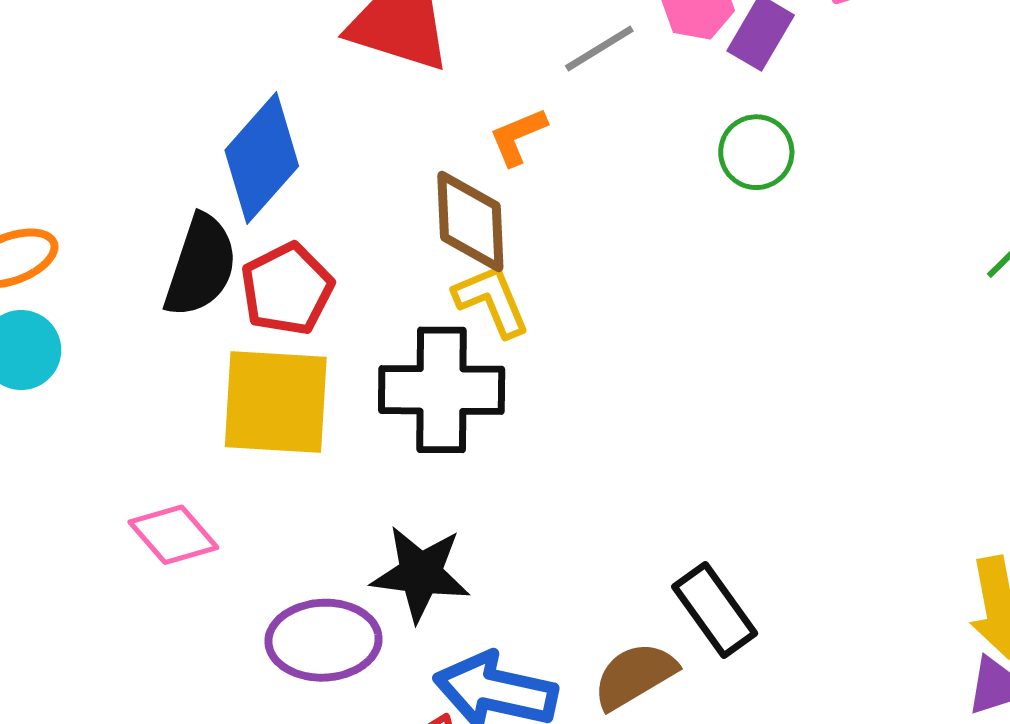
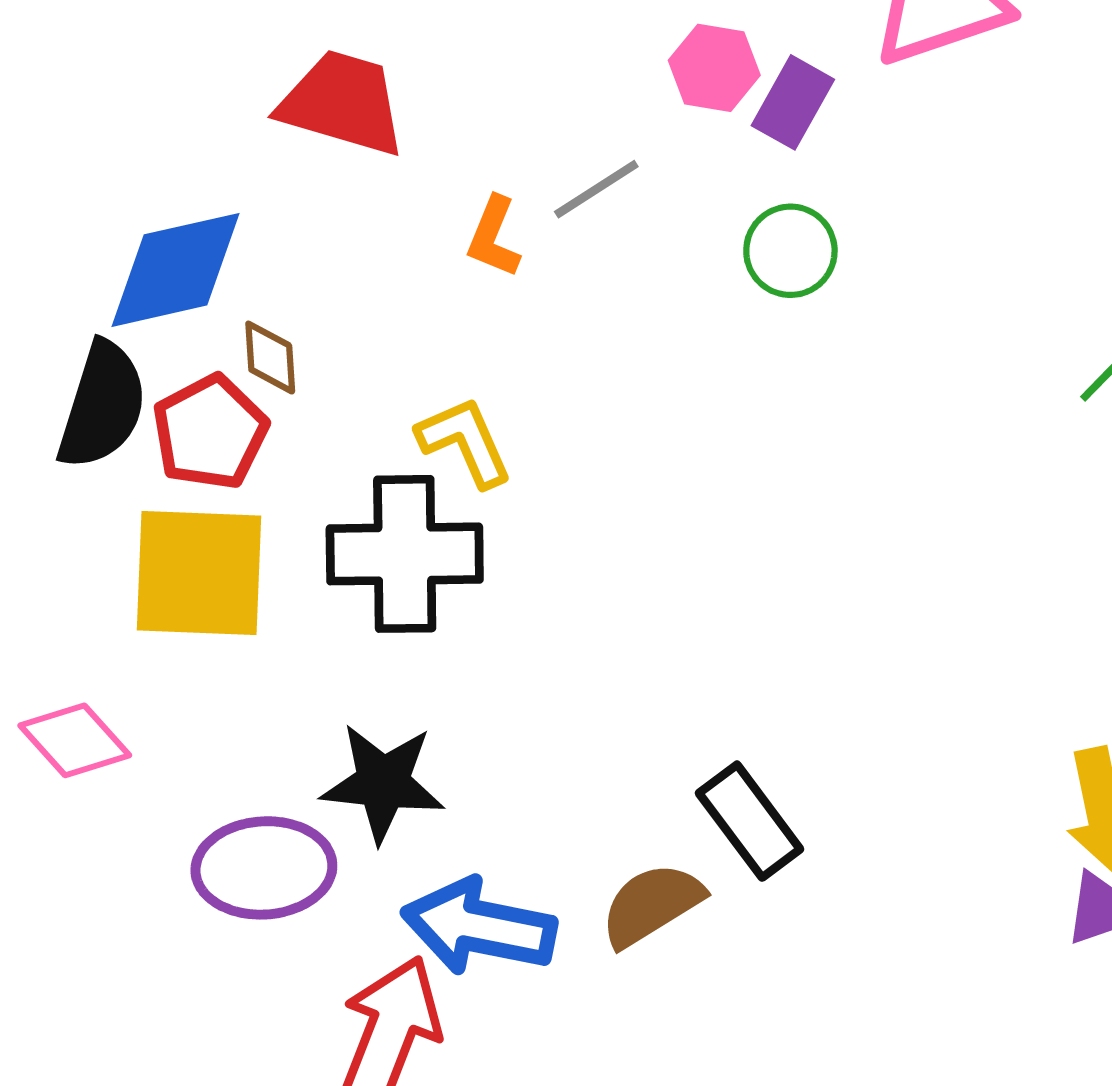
gray line: (599, 49) -> (596, 189), moved
orange L-shape: (518, 136) -> (494, 237), turned -44
blue diamond: (262, 158) -> (176, 270), turned 37
brown diamond: (470, 222) -> (270, 358), moved, size x0.6

